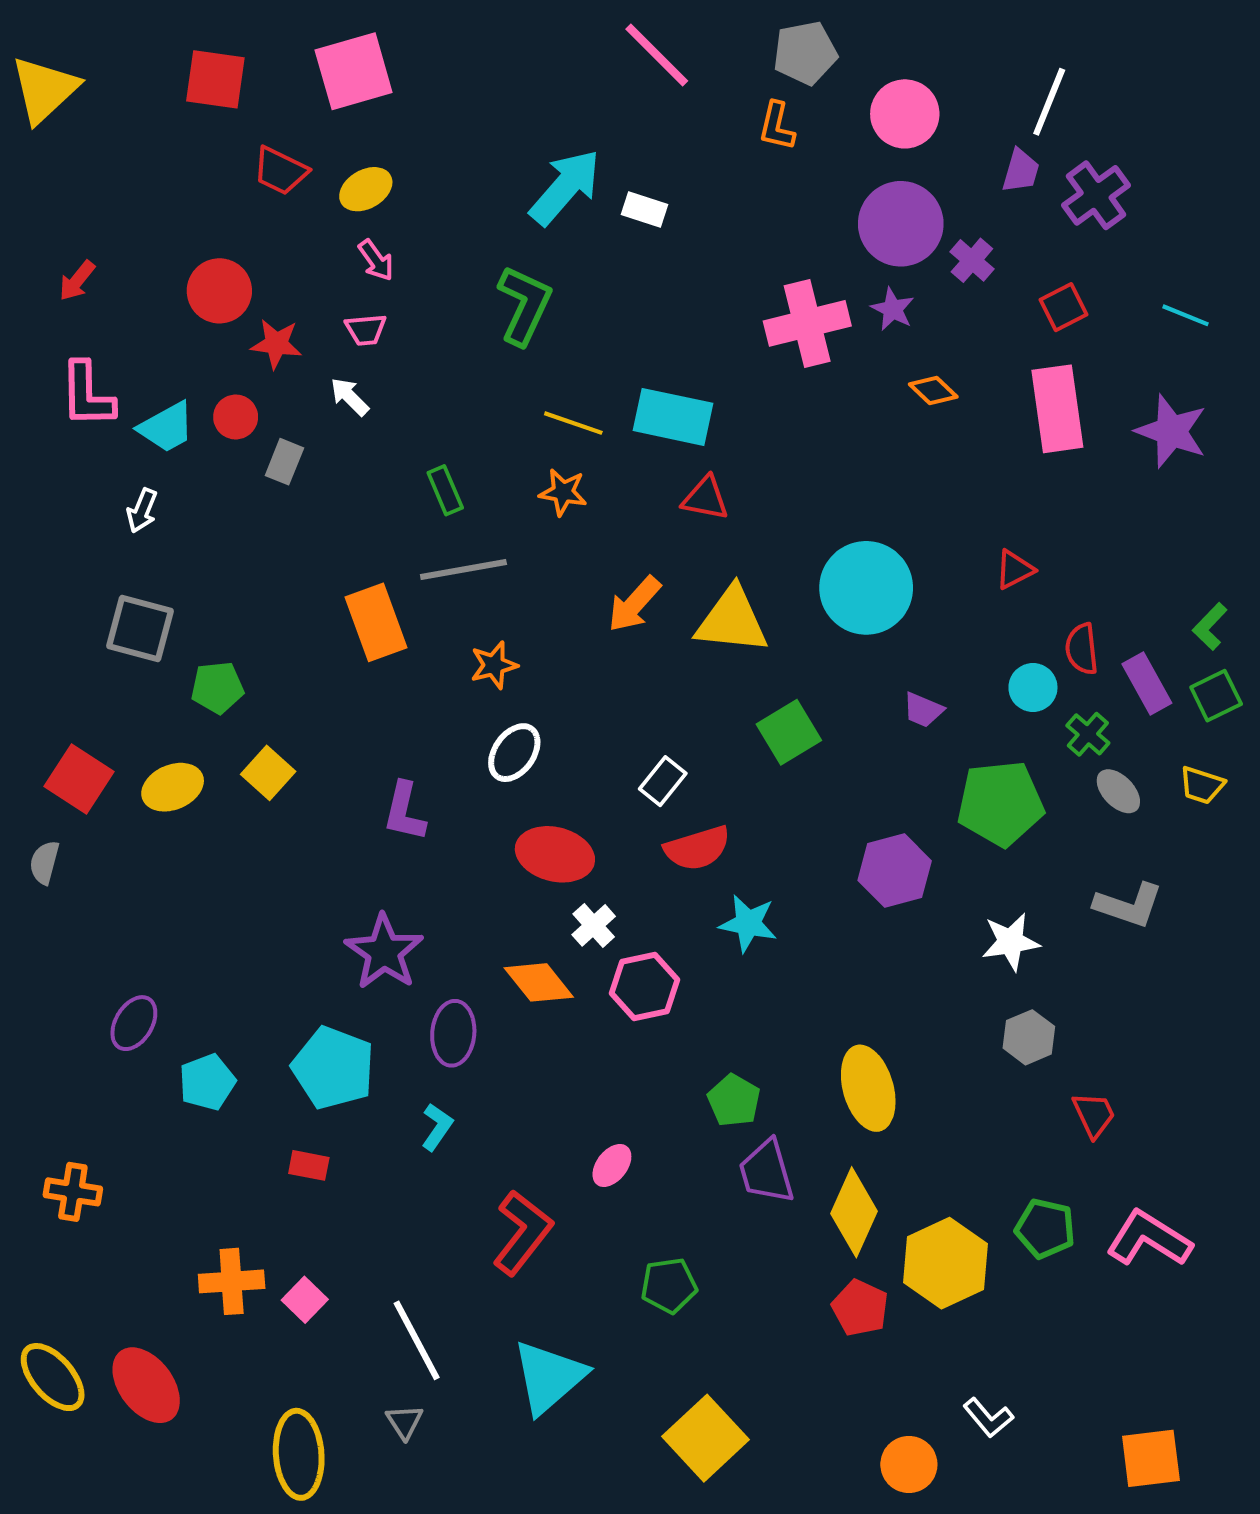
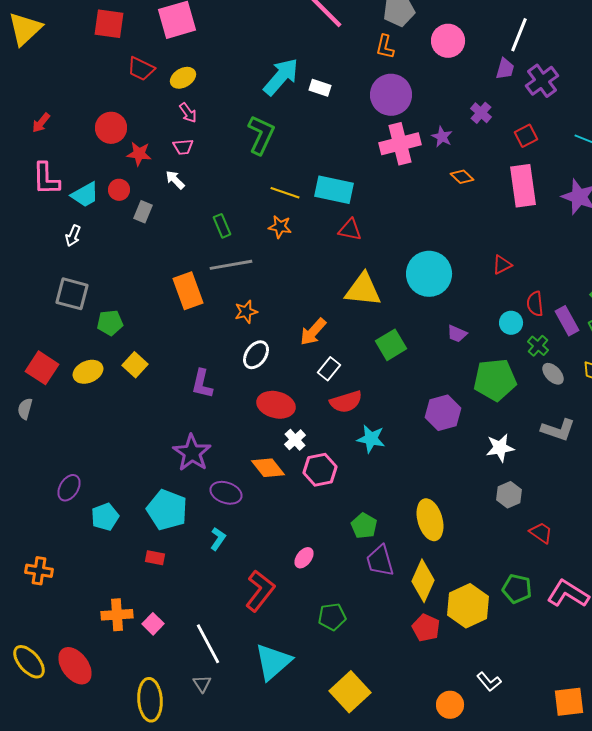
purple circle: (901, 224) -> (391, 95), moved
orange arrow: (634, 604) -> (313, 332), moved
purple ellipse: (453, 1033) -> (226, 493), turned -76
red trapezoid: (1094, 1115) -> (541, 533), turned -30

